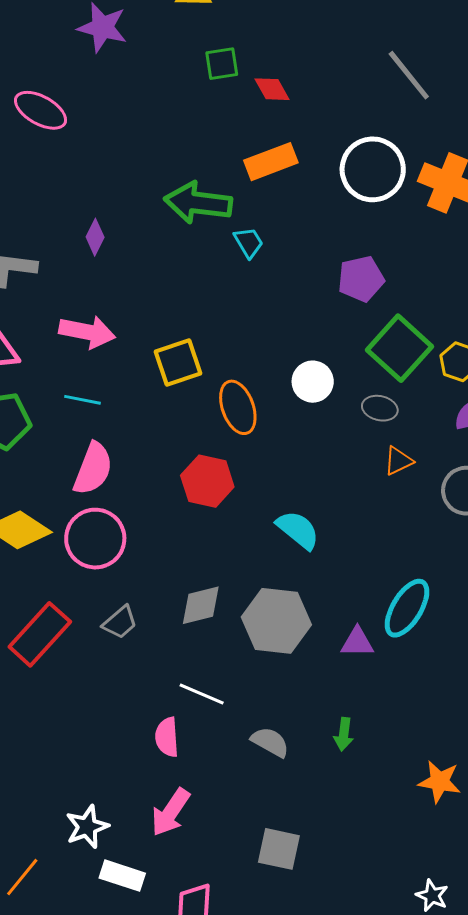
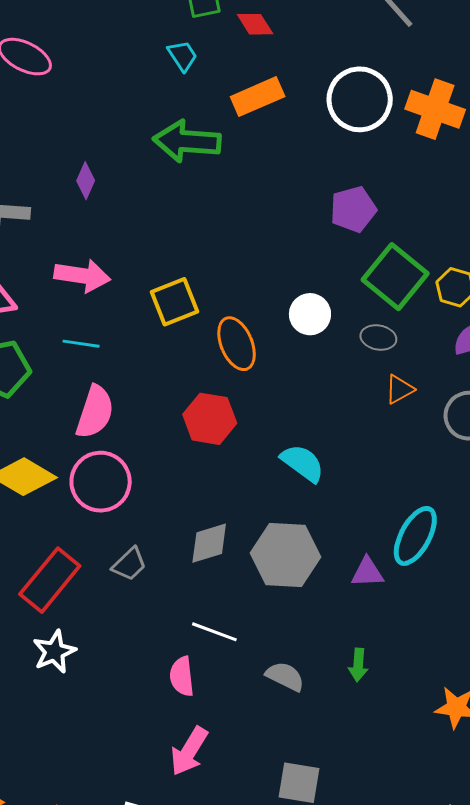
cyan trapezoid: (249, 242) -> (182, 56), moved
white star: (87, 827) -> (54, 652), moved

